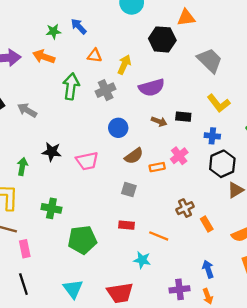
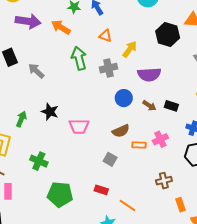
green arrow: (71, 86) -> (79, 58), turned -35
blue circle: (118, 128) -> (124, 98), moved
brown cross: (185, 208) -> (164, 181), moved
orange rectangle: (207, 224) -> (181, 205), moved

